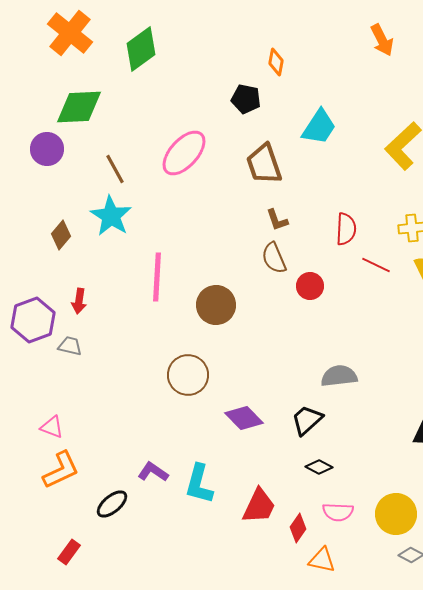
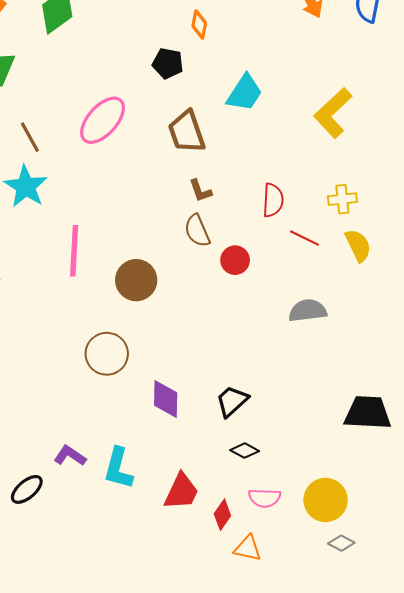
gray semicircle: (339, 376) -> (308, 311), moved
purple diamond: (244, 418) -> (166, 399), turned 45

